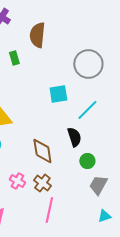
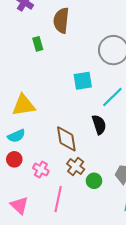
green circle: (87, 161) -> (94, 181), moved
brown cross: (42, 183) -> (76, 166), moved
pink line: (49, 210) -> (58, 199), moved

